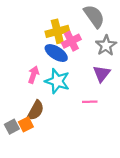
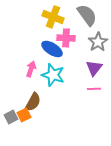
yellow cross: (57, 31) -> (53, 17), moved, turned 35
pink cross: (71, 41) -> (66, 38), turned 30
pink line: (90, 102) -> (94, 89), moved

